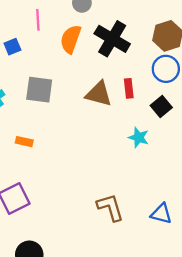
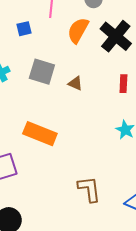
brown triangle: (99, 94) -> (75, 83), moved, size x0.6
orange rectangle: (24, 142) -> (40, 134), moved, size x2.0

